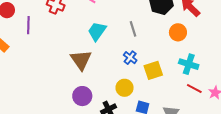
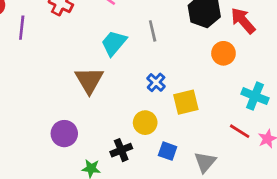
gray line: (133, 29) -> (153, 31), moved
cyan cross: (189, 64) -> (255, 96), moved
purple circle: (82, 96) -> (64, 134), moved

